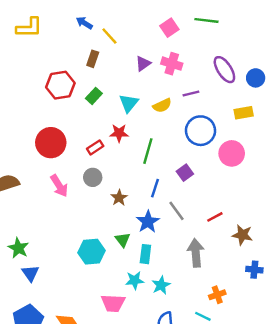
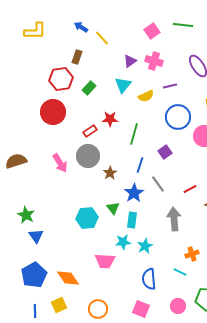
brown rectangle: (93, 59) -> (77, 57), moved
cyan triangle: (129, 103) -> (123, 85), moved
red circle: (51, 143) -> (53, 112), moved
gray circle: (93, 177) -> (88, 156), size x1.5

